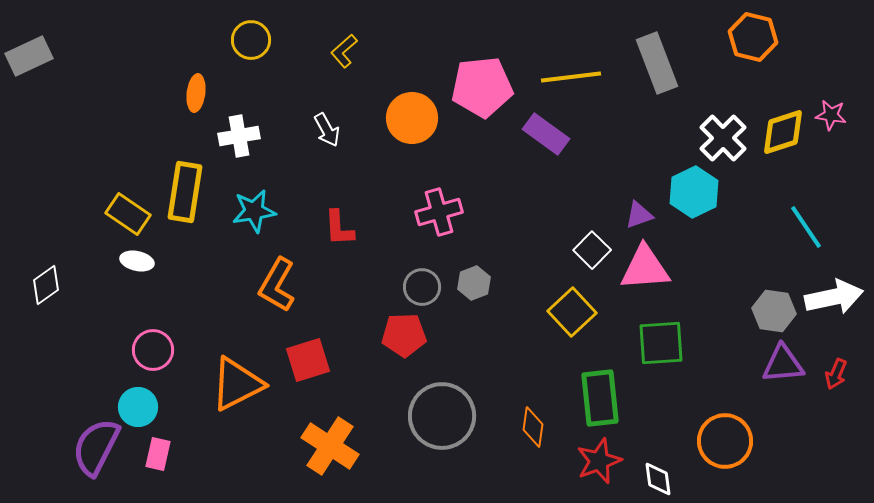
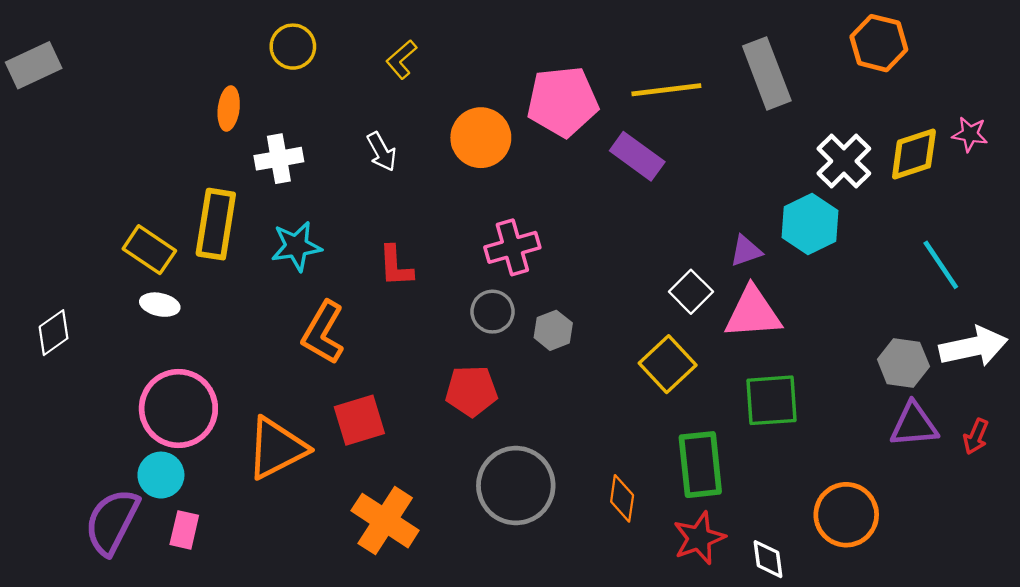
gray circle: (422, 287) -> (492, 312), moved
pink circle: (153, 350) -> (178, 408), size x1.6

